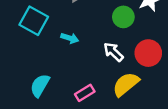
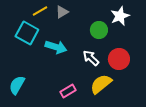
cyan arrow: (70, 38) -> (56, 47), size x1.5
cyan semicircle: (40, 85) -> (17, 85), moved

